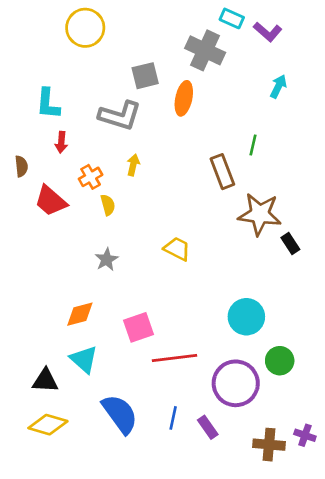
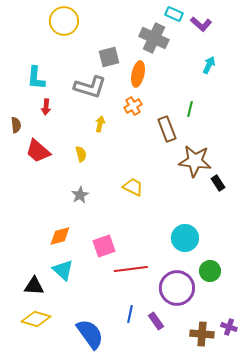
orange cross: (91, 177) -> (133, 106), moved
blue semicircle: (120, 414) -> (90, 334), moved

